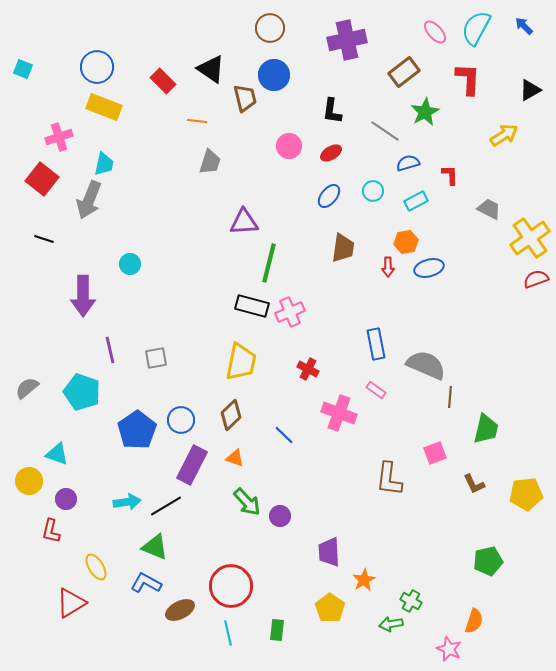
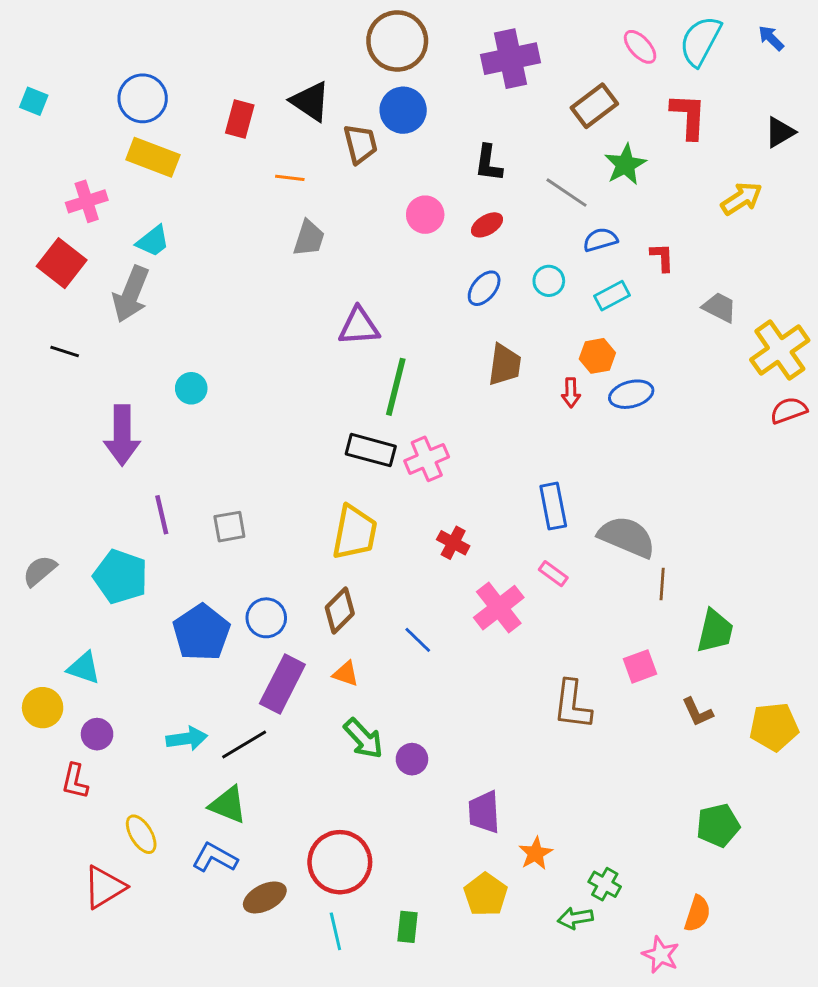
brown circle: (270, 28) -> (397, 41), size x1.4
red rectangle: (163, 81) -> (240, 119), turned 60
cyan trapezoid: (104, 164) -> (153, 241), turned 40
pink cross: (339, 413) -> (499, 608), turned 32

